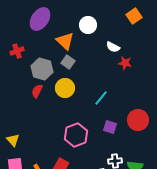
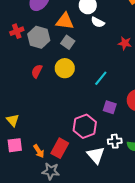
orange triangle: (65, 41) -> (65, 21), turned -36
white semicircle: (113, 47) -> (98, 22), moved
gray hexagon: (42, 69) -> (39, 37), moved
pink hexagon: (76, 135) -> (85, 126), moved

